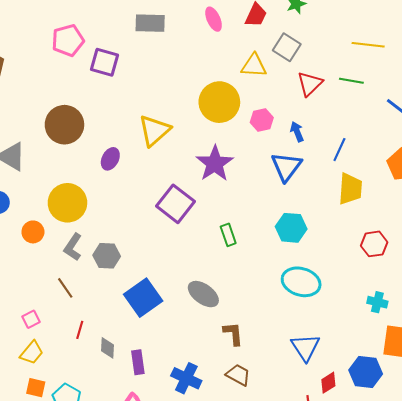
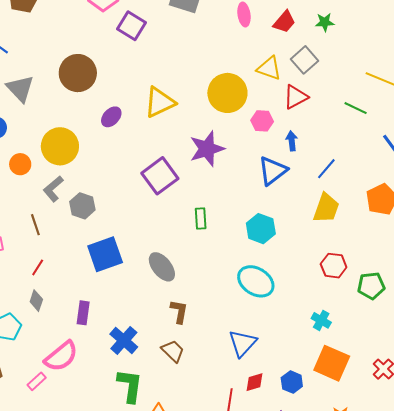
red triangle: (310, 84) -> (296, 97), moved
gray diamond: (107, 348) -> (36, 301), moved
blue hexagon: (366, 372) -> (292, 382), size x0.7

